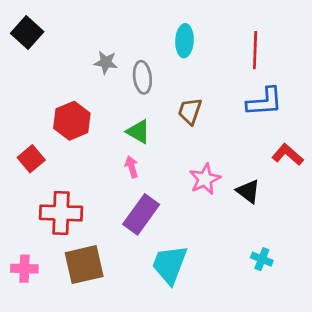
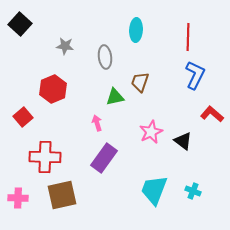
gray star: (106, 62) -> (65, 46), moved
blue L-shape: (265, 102) -> (195, 75), turned -60
green triangle: (138, 132) -> (115, 97), moved, turned -42
cyan trapezoid: (170, 265) -> (154, 190), moved

